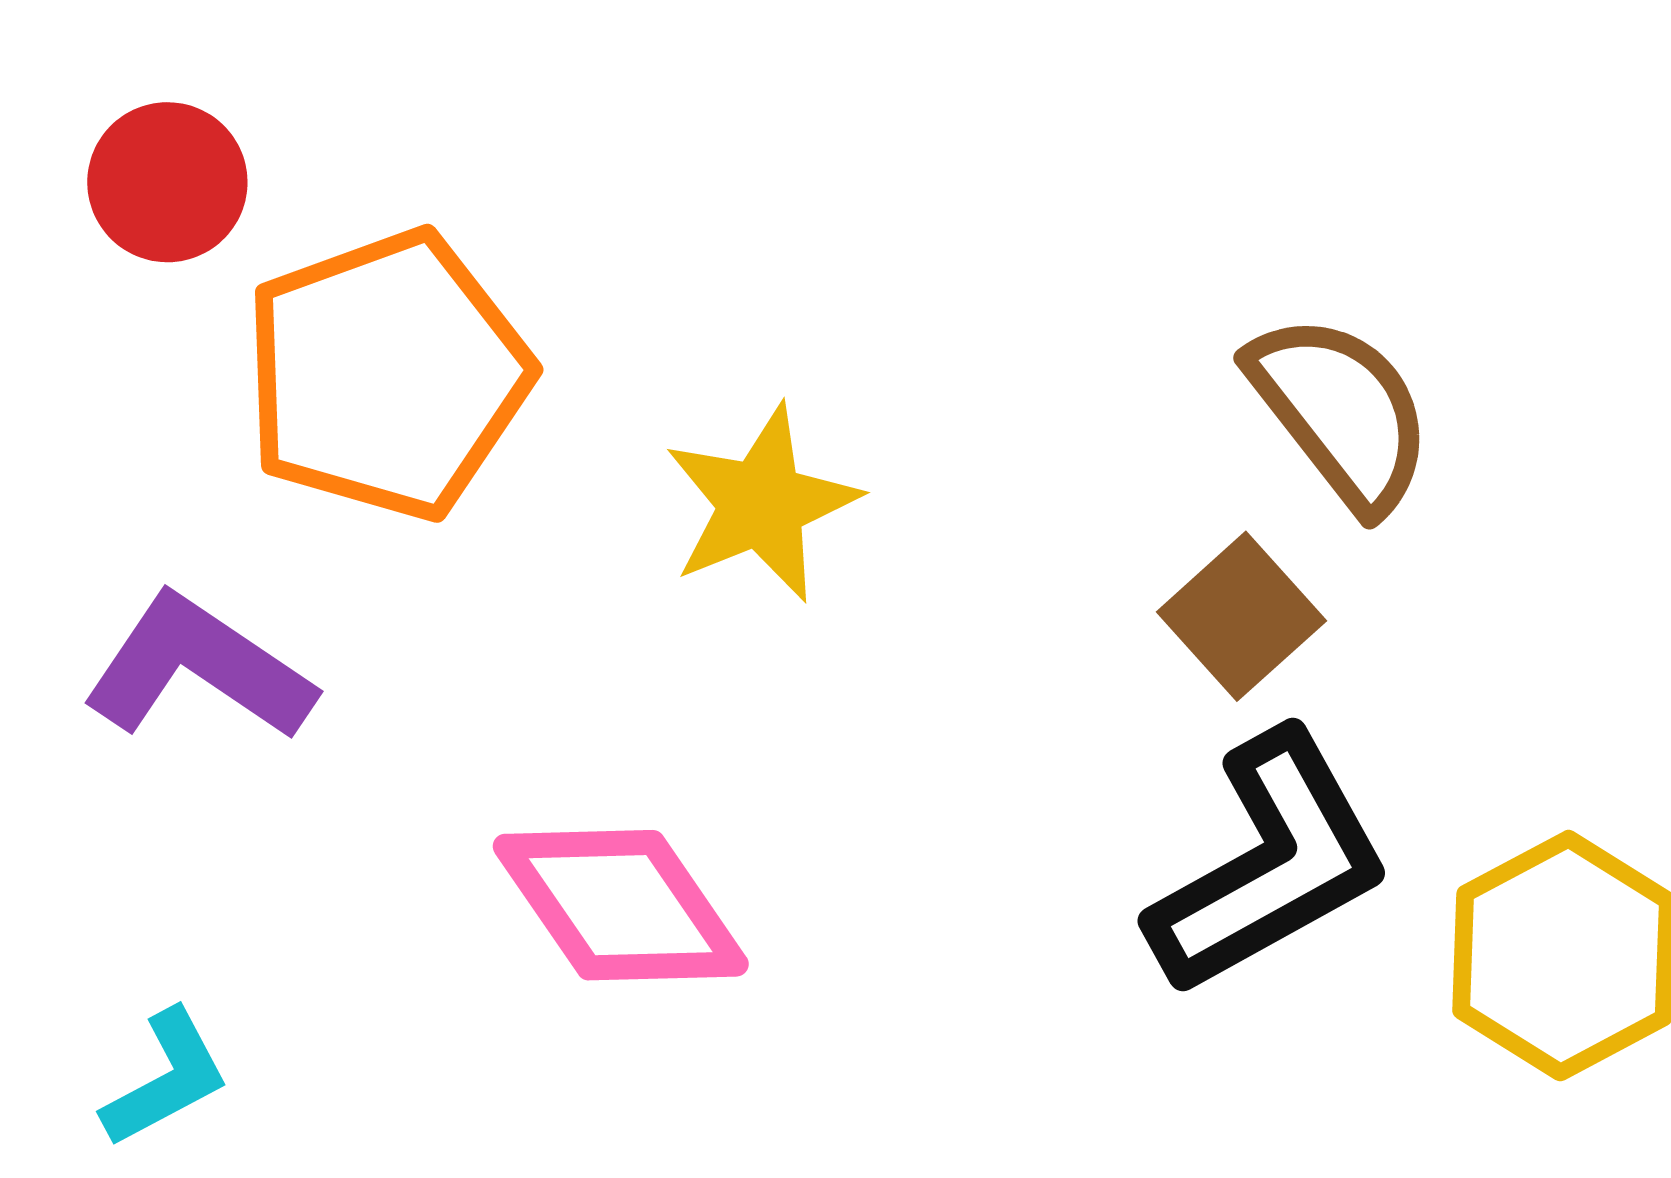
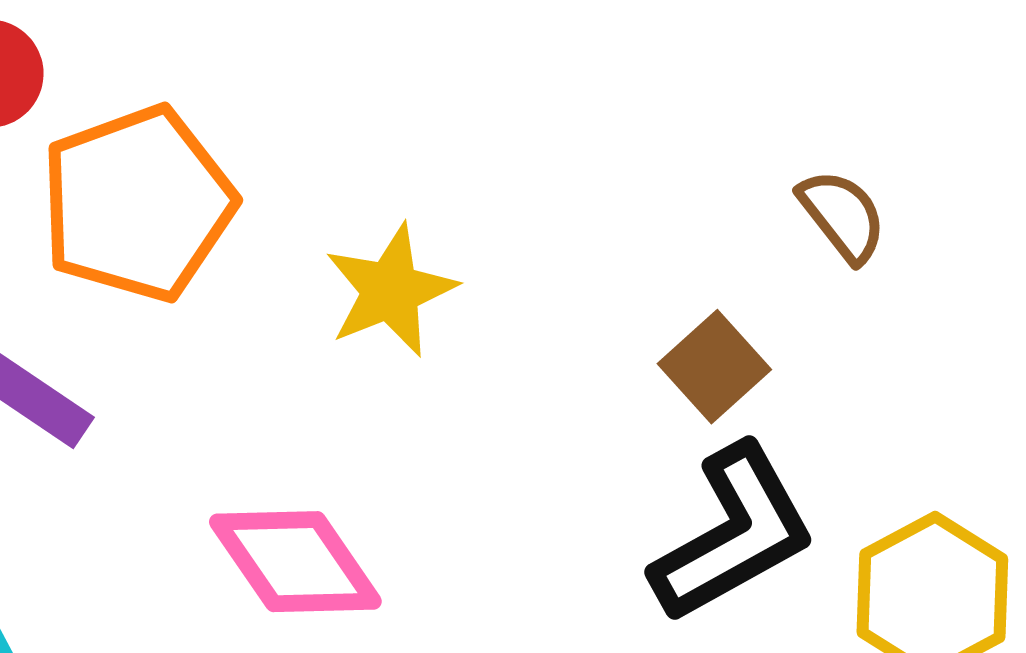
brown semicircle: (1341, 412) -> (842, 216), moved, size x0.7

